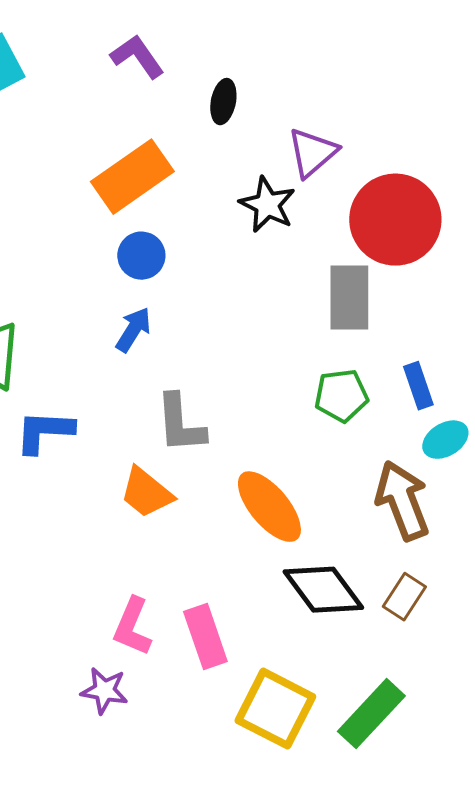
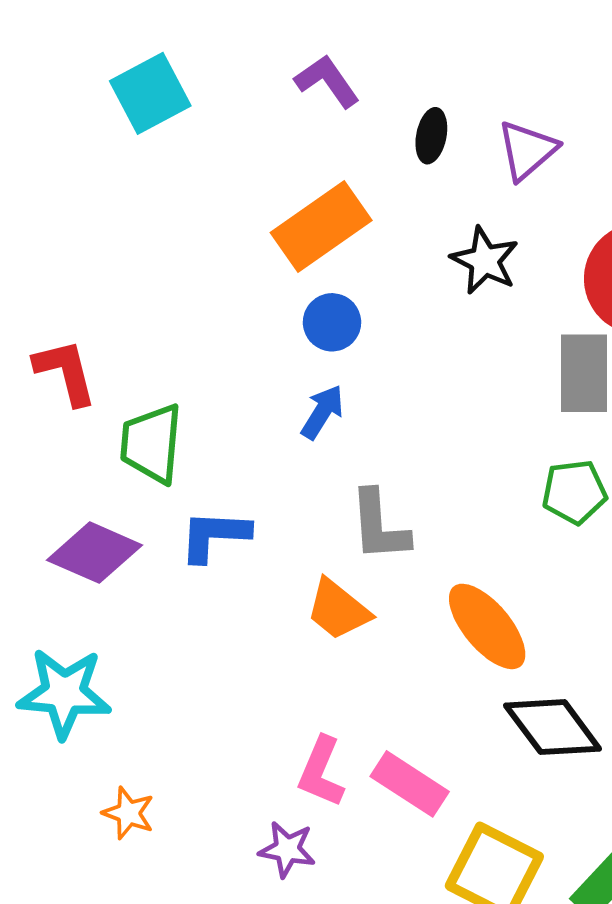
purple triangle: (312, 153) -> (527, 150), moved
pink rectangle: (205, 637) -> (410, 784), turned -38

